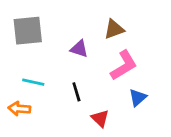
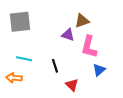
purple triangle: (79, 49) -> (68, 35), moved
pink L-shape: (124, 65) -> (89, 47), turned 135

